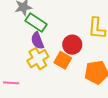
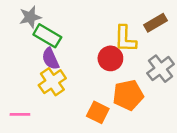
red circle: (72, 45) -> (110, 58), moved
orange square: (63, 60) -> (98, 112), moved

